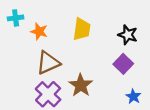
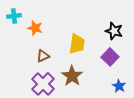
yellow trapezoid: (82, 29) -> (77, 44), moved
brown triangle: (48, 63) -> (43, 56), size x0.6

